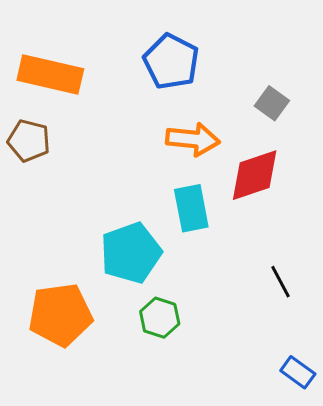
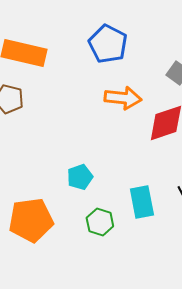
cyan rectangle: (191, 208) -> (142, 202), moved
cyan pentagon: (131, 253) -> (80, 177), size x0.6

